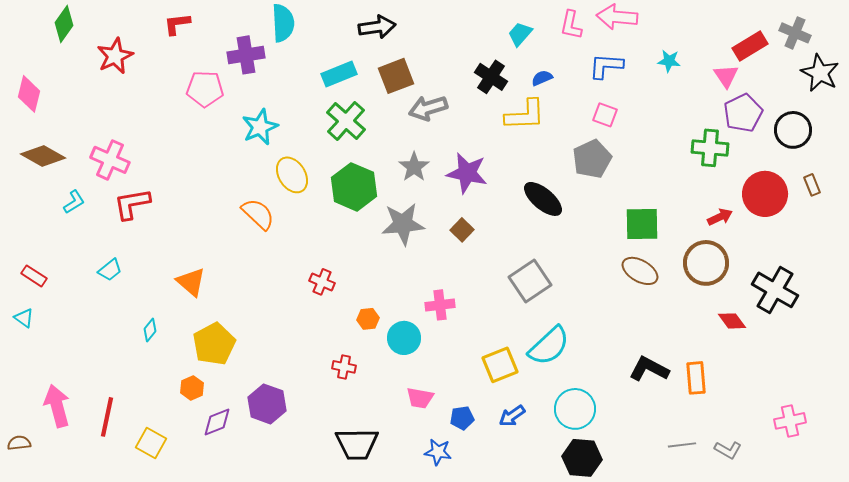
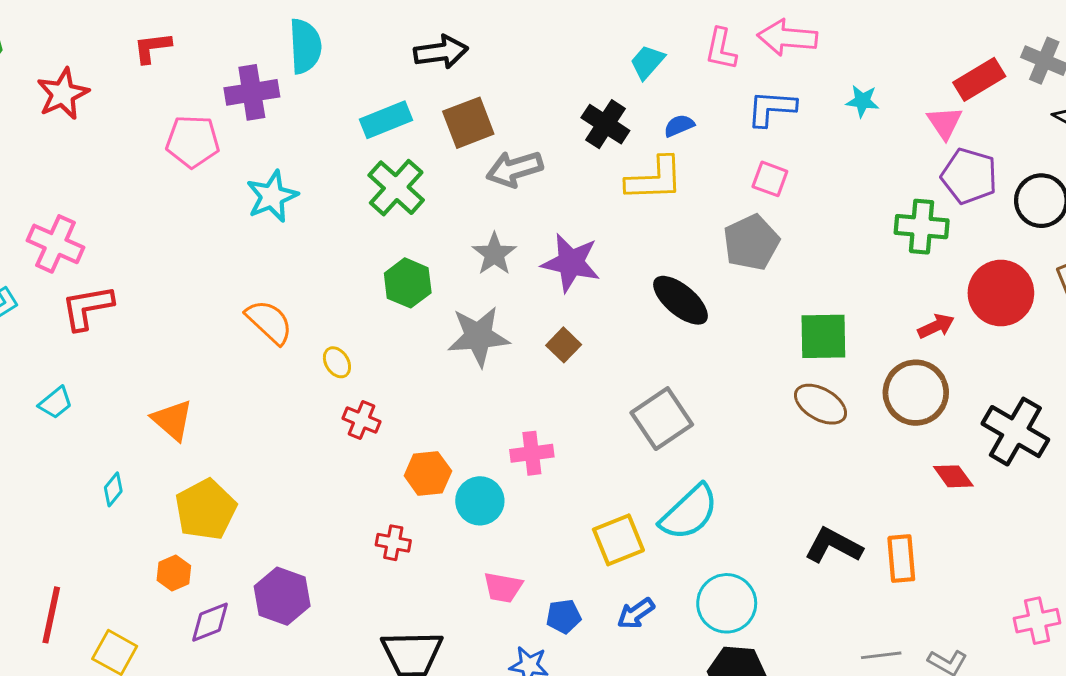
purple pentagon: (743, 113) -> (969, 176), turned -30
yellow ellipse: (292, 175) -> (337, 362), moved, size x0.6
green hexagon: (354, 187) -> (408, 283), size x0.7
orange hexagon: (368, 319) -> (428, 473), size x1.4

